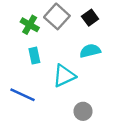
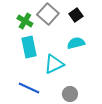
cyan rectangle: (34, 56) -> (29, 47), size x1.5
blue line: (23, 95) -> (29, 88), moved

